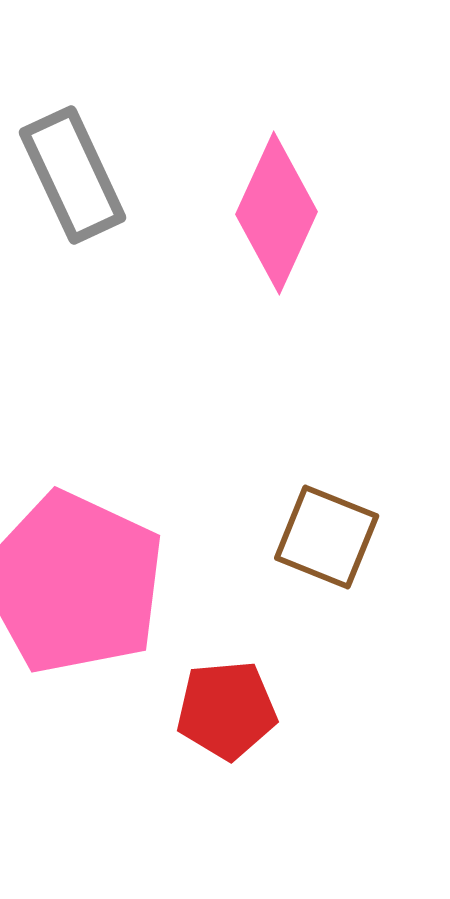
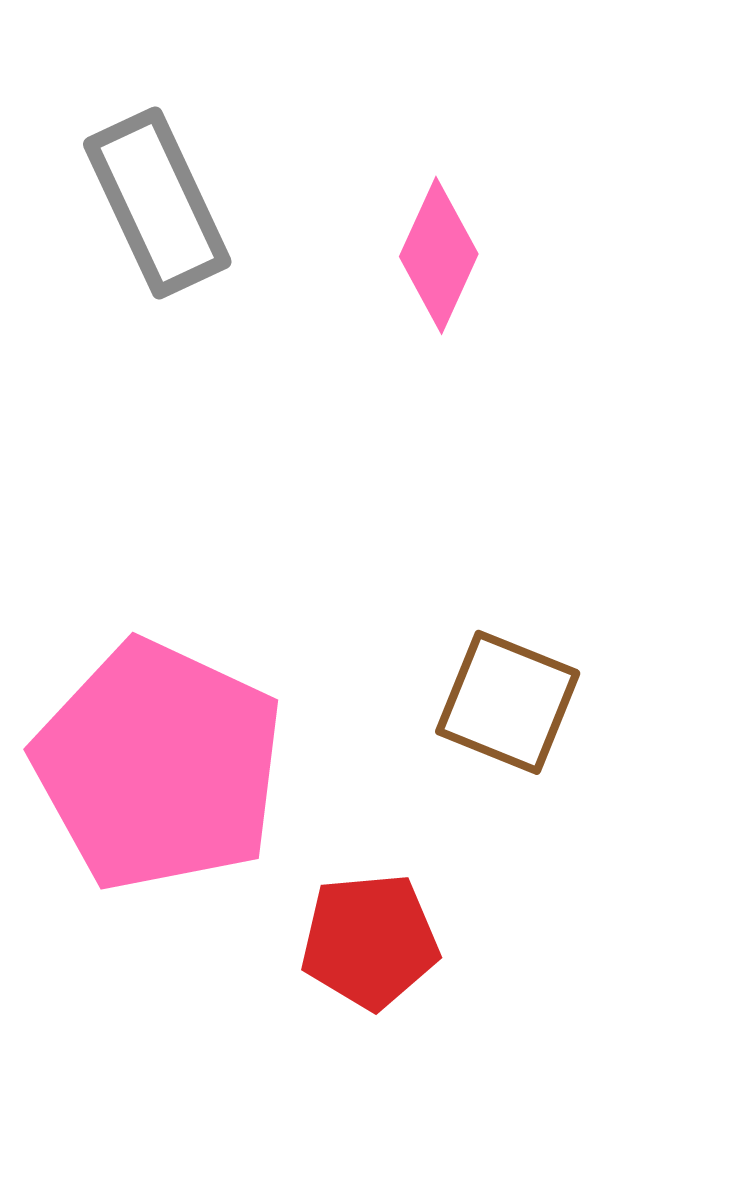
pink diamond: (277, 213) -> (439, 255), size x0.7

